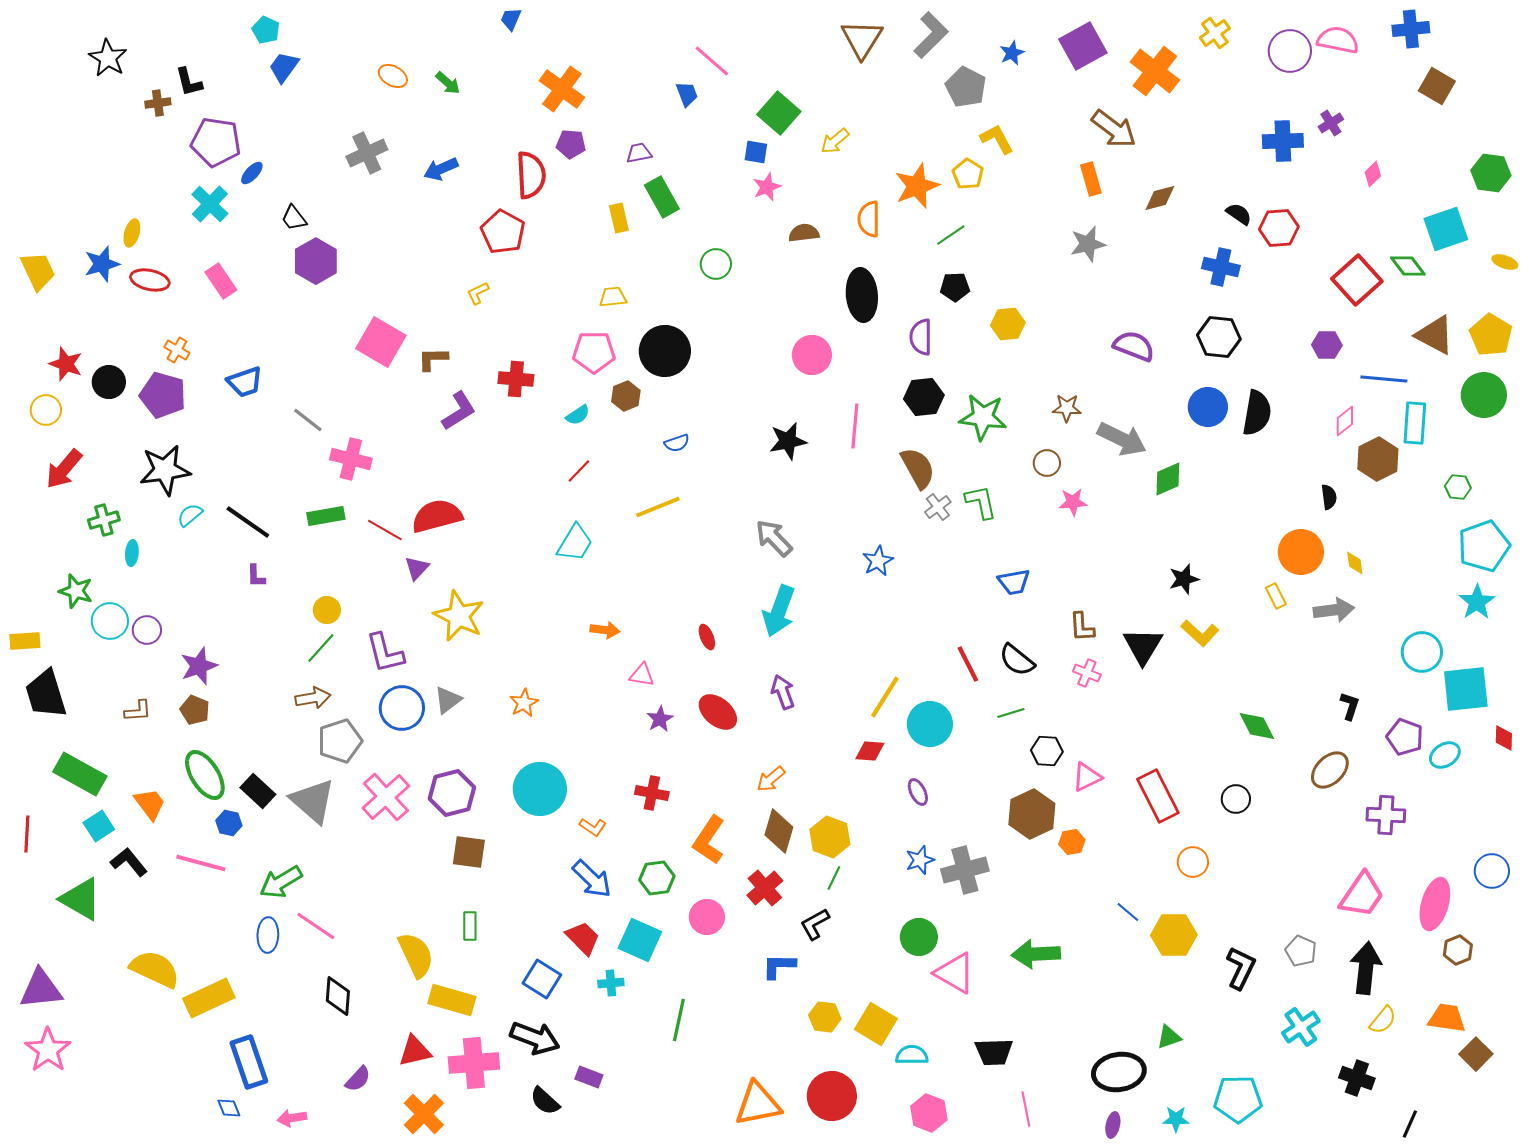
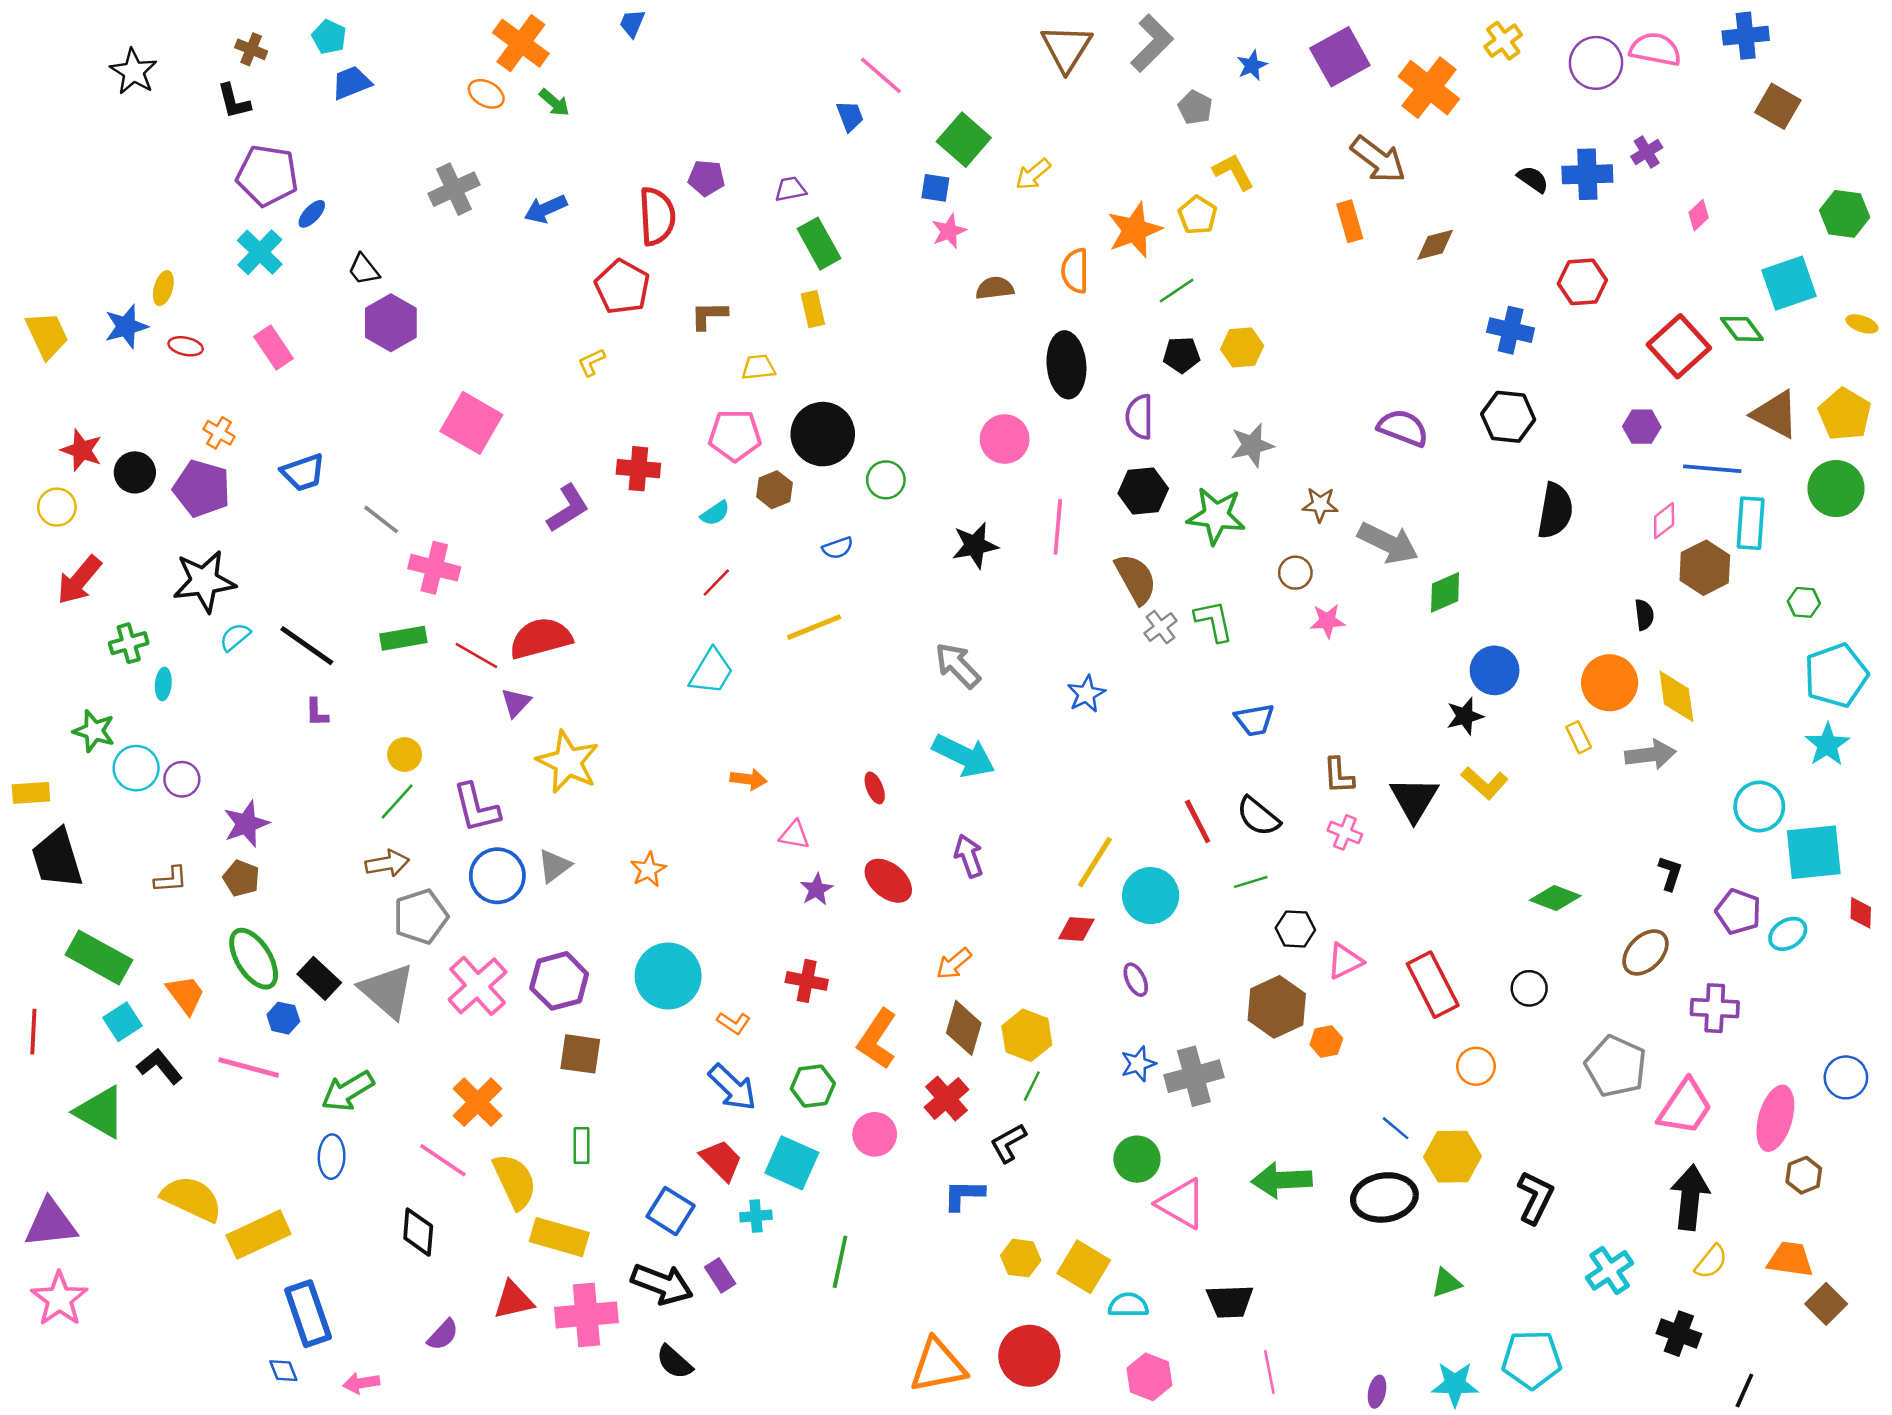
blue trapezoid: (284, 67) -> (351, 83), turned 32
gray pentagon: (966, 87) -> (1195, 107), size x0.7
orange cross: (562, 89) -> (521, 43), moved
brown cross: (158, 103) -> (251, 49), moved, turned 30
black semicircle: (1239, 214) -> (1533, 179), moved
yellow rectangle: (619, 218) -> (813, 309), moved
gray star: (1088, 244) -> (1252, 445), moved
green circle: (716, 264) -> (886, 480), moved
red ellipse: (150, 280) -> (186, 346), size x0.7
yellow hexagon: (1008, 324) -> (1242, 347), moved
brown L-shape: (433, 359) -> (709, 315), moved
blue circle: (1208, 407) -> (1495, 670), moved
yellow diamond: (1355, 563) -> (1676, 696), size x1.8
cyan arrow: (779, 611) -> (964, 756), turned -84
green diamond: (1257, 726) -> (1555, 898), turned -42
pink line: (316, 926) -> (443, 1160), moved
gray pentagon: (1301, 951) -> (1616, 1066), moved, size x1.6
black ellipse: (1119, 1072) -> (1384, 1197), moved
purple rectangle: (589, 1077) -> (720, 1275), moved, turned 36
orange cross: (424, 1114) -> (478, 1102), moved
cyan star: (1176, 1119) -> (1455, 1384), size x1.4

